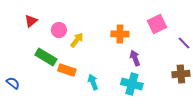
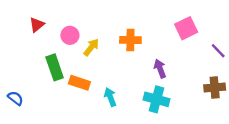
orange cross: (120, 34) -> (130, 40), moved
green rectangle: (46, 57) -> (55, 67), turned 40

